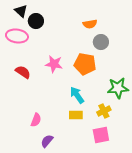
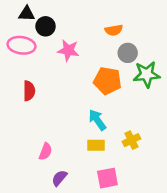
black triangle: (21, 11) -> (27, 14), turned -40
pink star: (54, 64) -> (68, 50), moved
red semicircle: (23, 72) -> (29, 91), turned 56
green star: (118, 88) -> (147, 74), moved
pink square: (101, 135) -> (107, 178), moved

